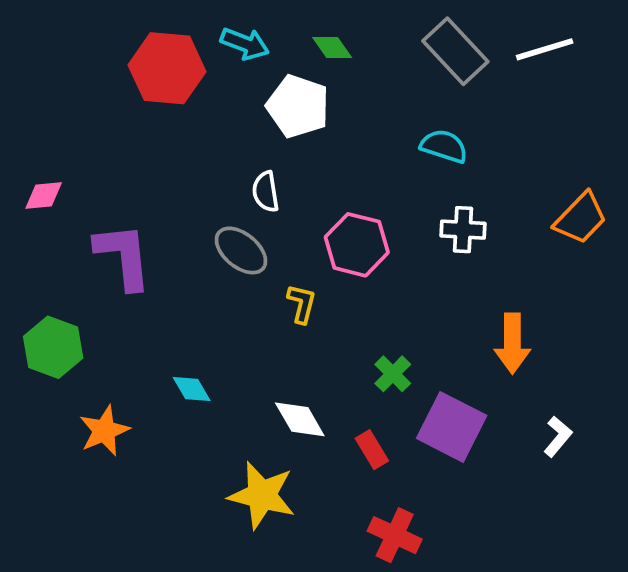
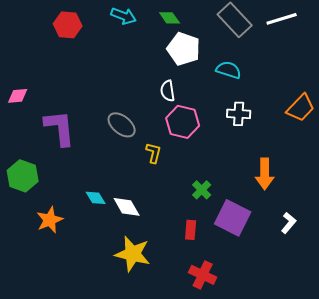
red hexagon: (167, 68) -> (68, 25), moved, size x0.7
white pentagon: (298, 106) -> (184, 49), moved
white semicircle: (266, 192) -> (168, 91), moved
white diamond: (300, 419) -> (127, 207), moved
red rectangle: (372, 450) -> (191, 230), turned 36

